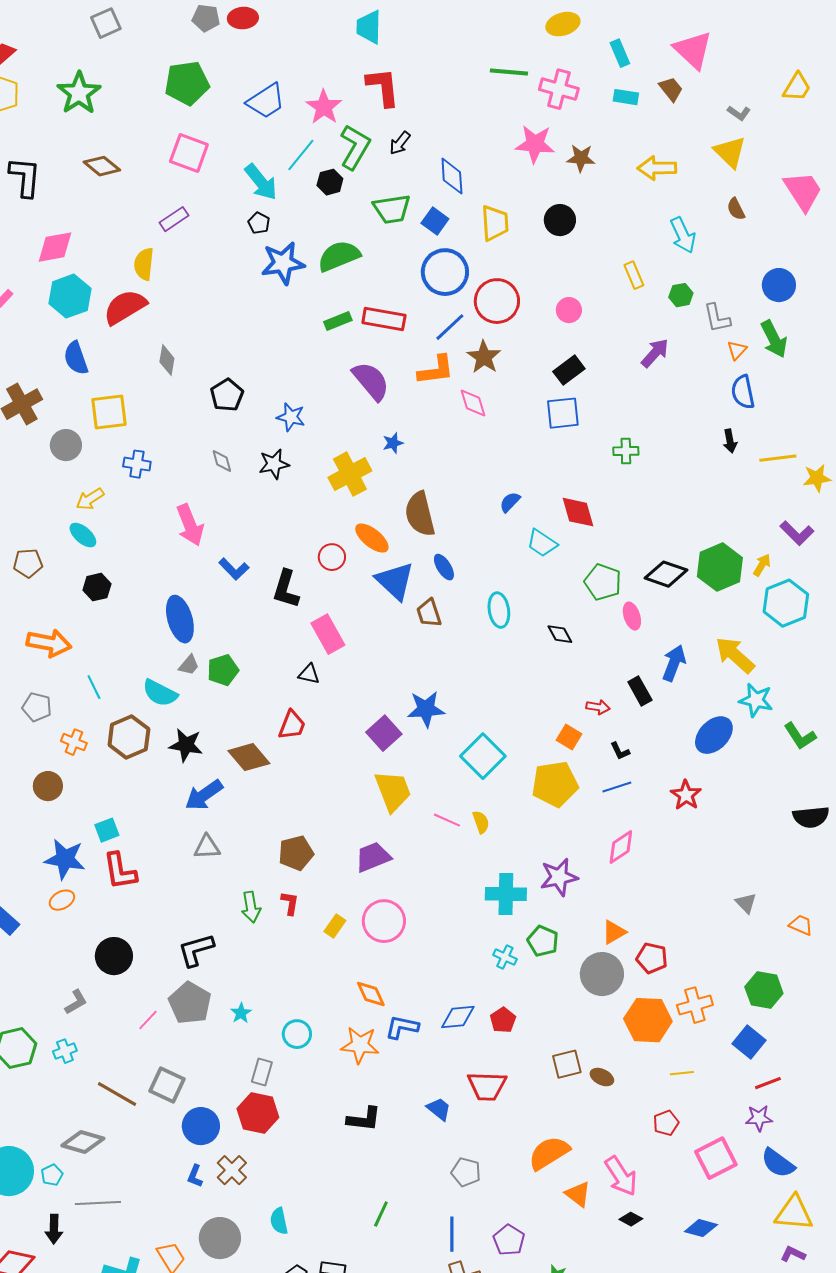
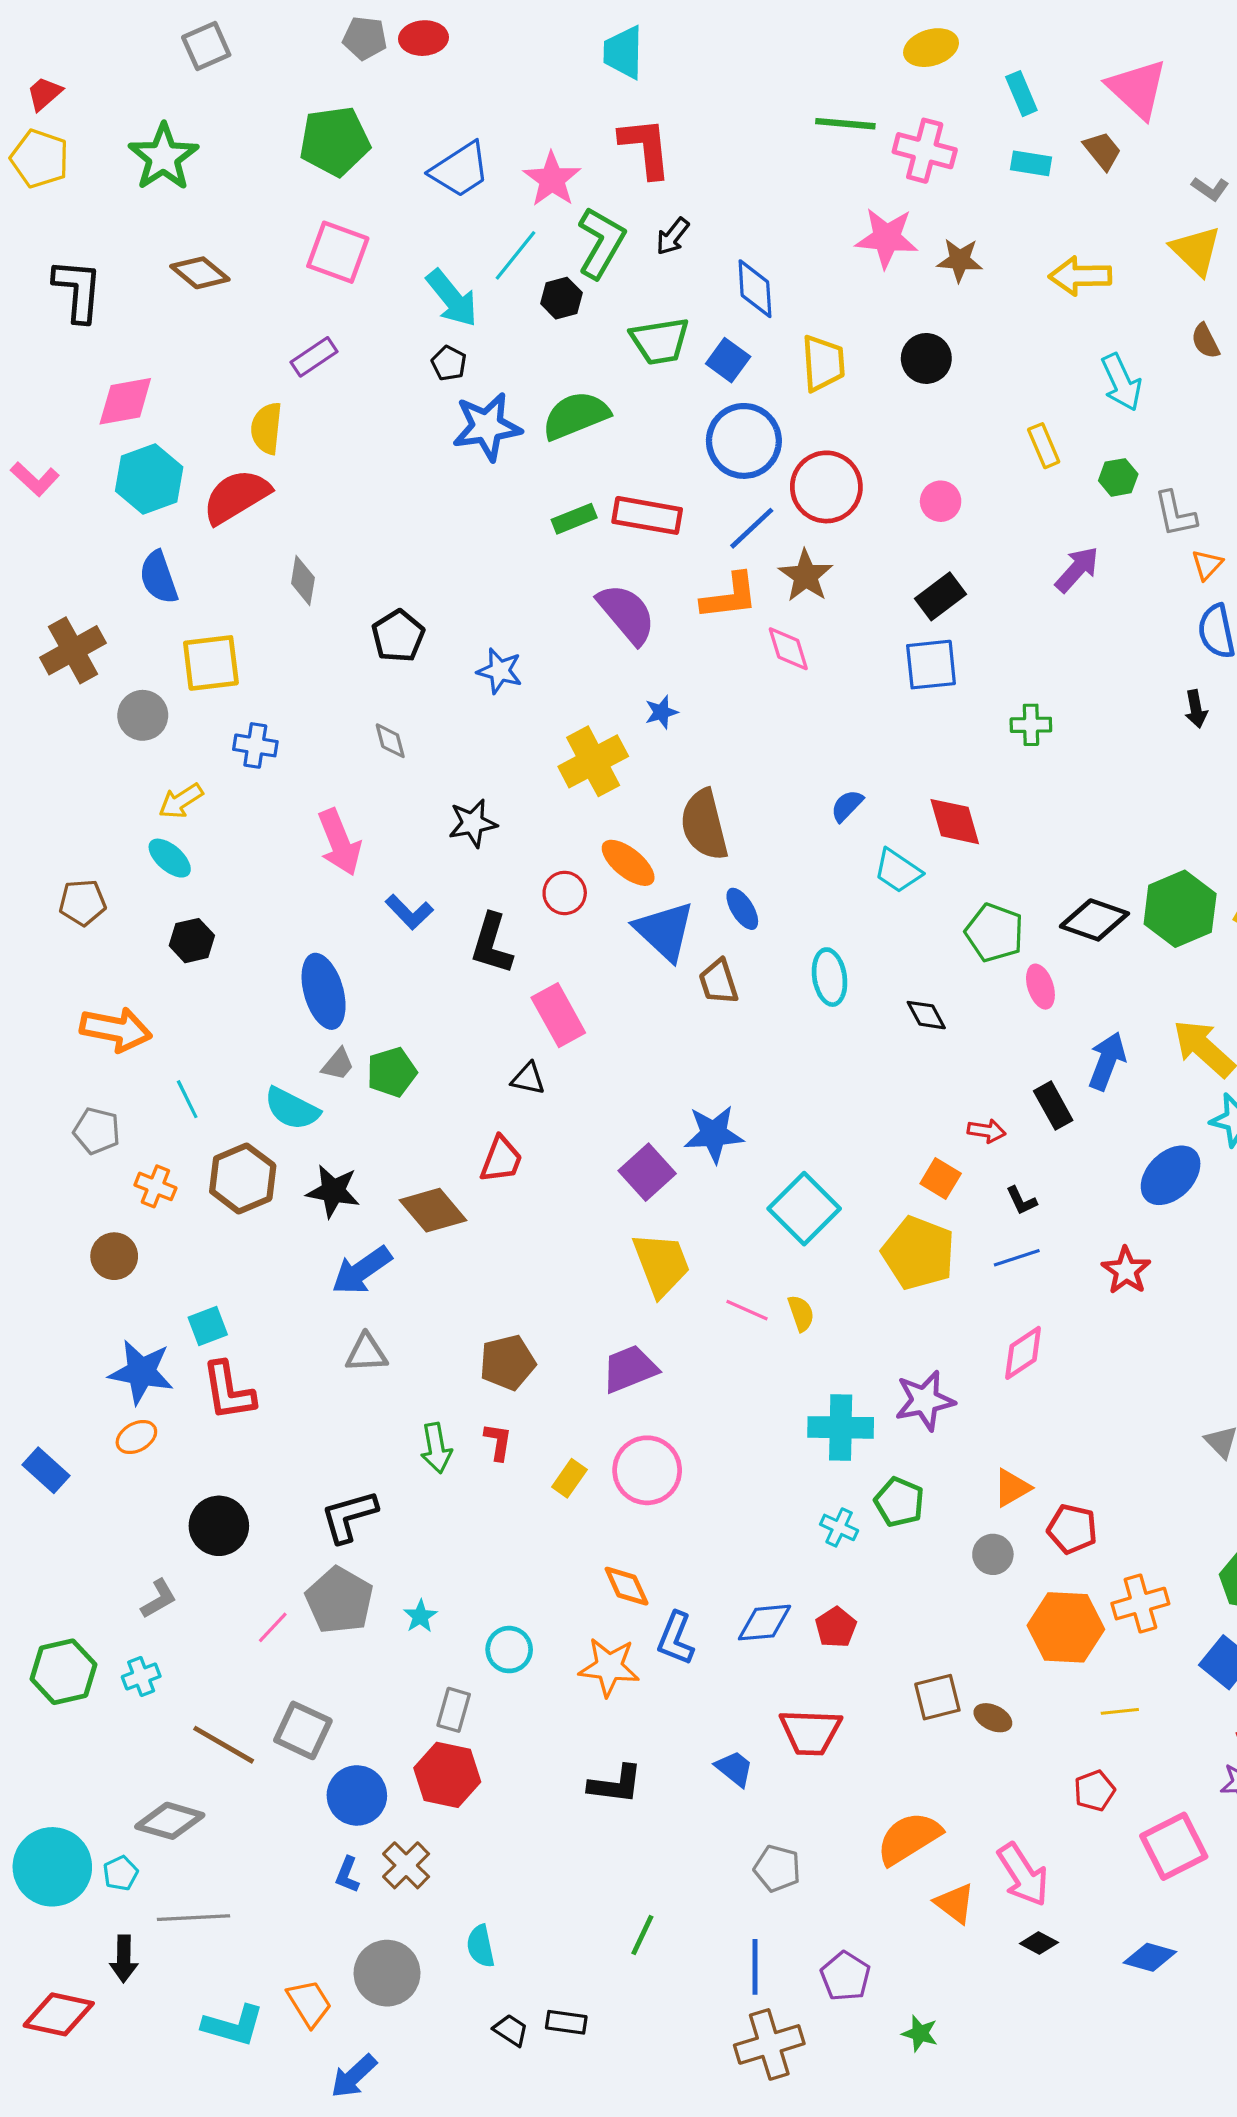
black star: (274, 464) -> (473, 823), moved
yellow pentagon: (555, 784) -> (918, 1253), turned 30
gray circle: (602, 974) -> (993, 1554), size x0.6
blue L-shape: (402, 1027) -> (676, 1638), turned -80

